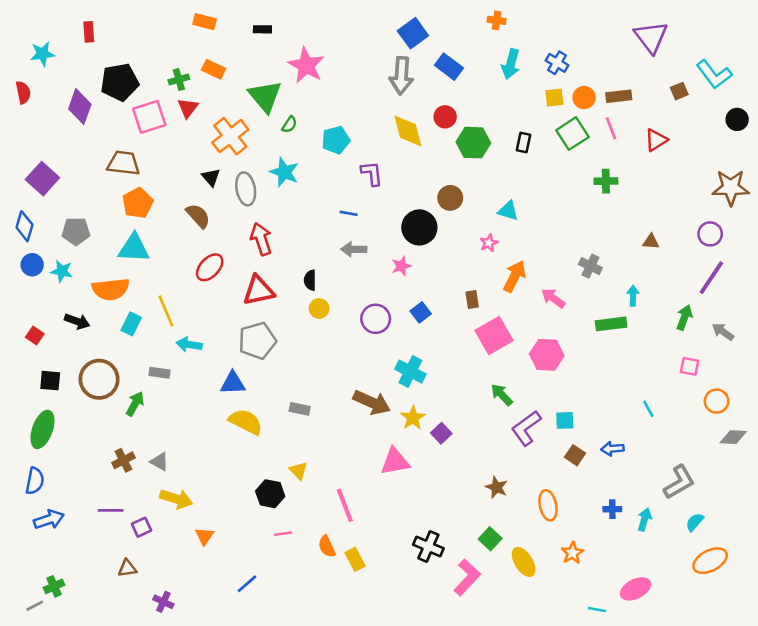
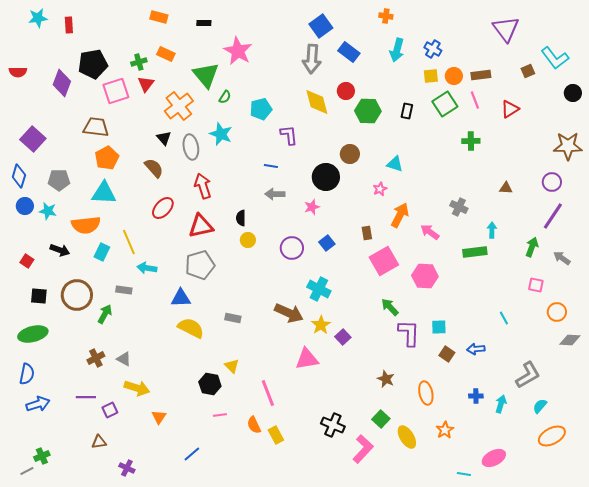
cyan star: (42, 54) -> (38, 18), moved
red semicircle: (23, 92) -> (18, 72), turned 102
purple L-shape: (526, 428) -> (409, 333), turned 128
green ellipse: (42, 429) -> (33, 334), turned 56

